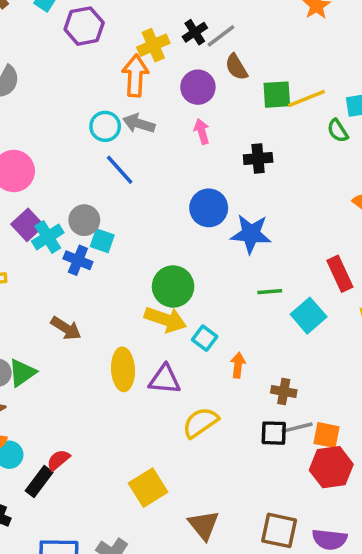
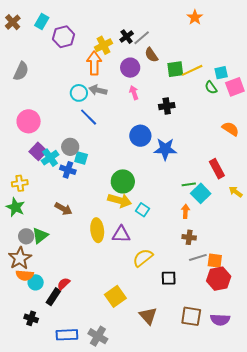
green line: (270, 292) -> (189, 184), moved
orange arrow: (238, 365) -> (185, 211), moved
black square: (274, 433) -> (169, 278), moved

